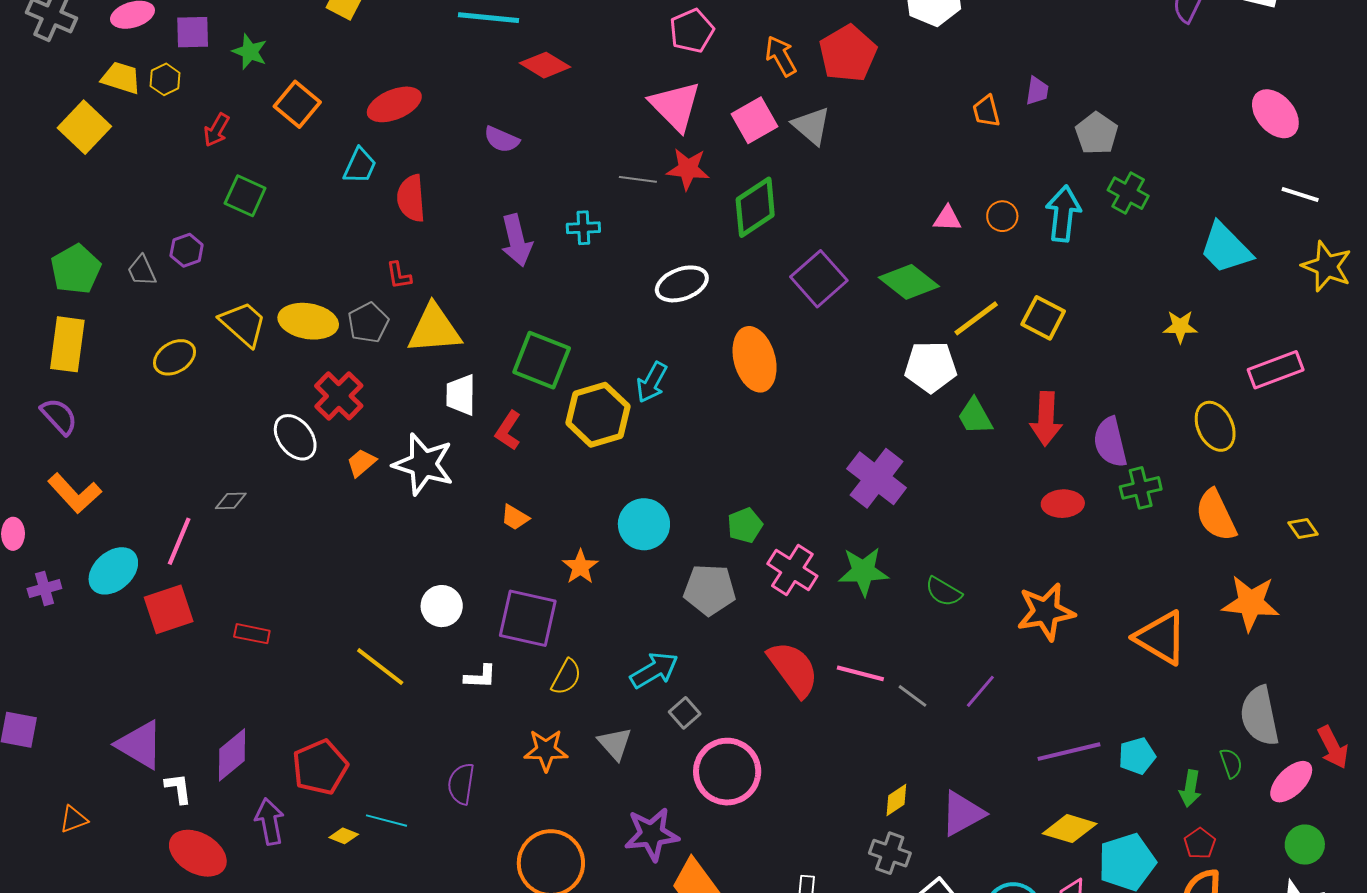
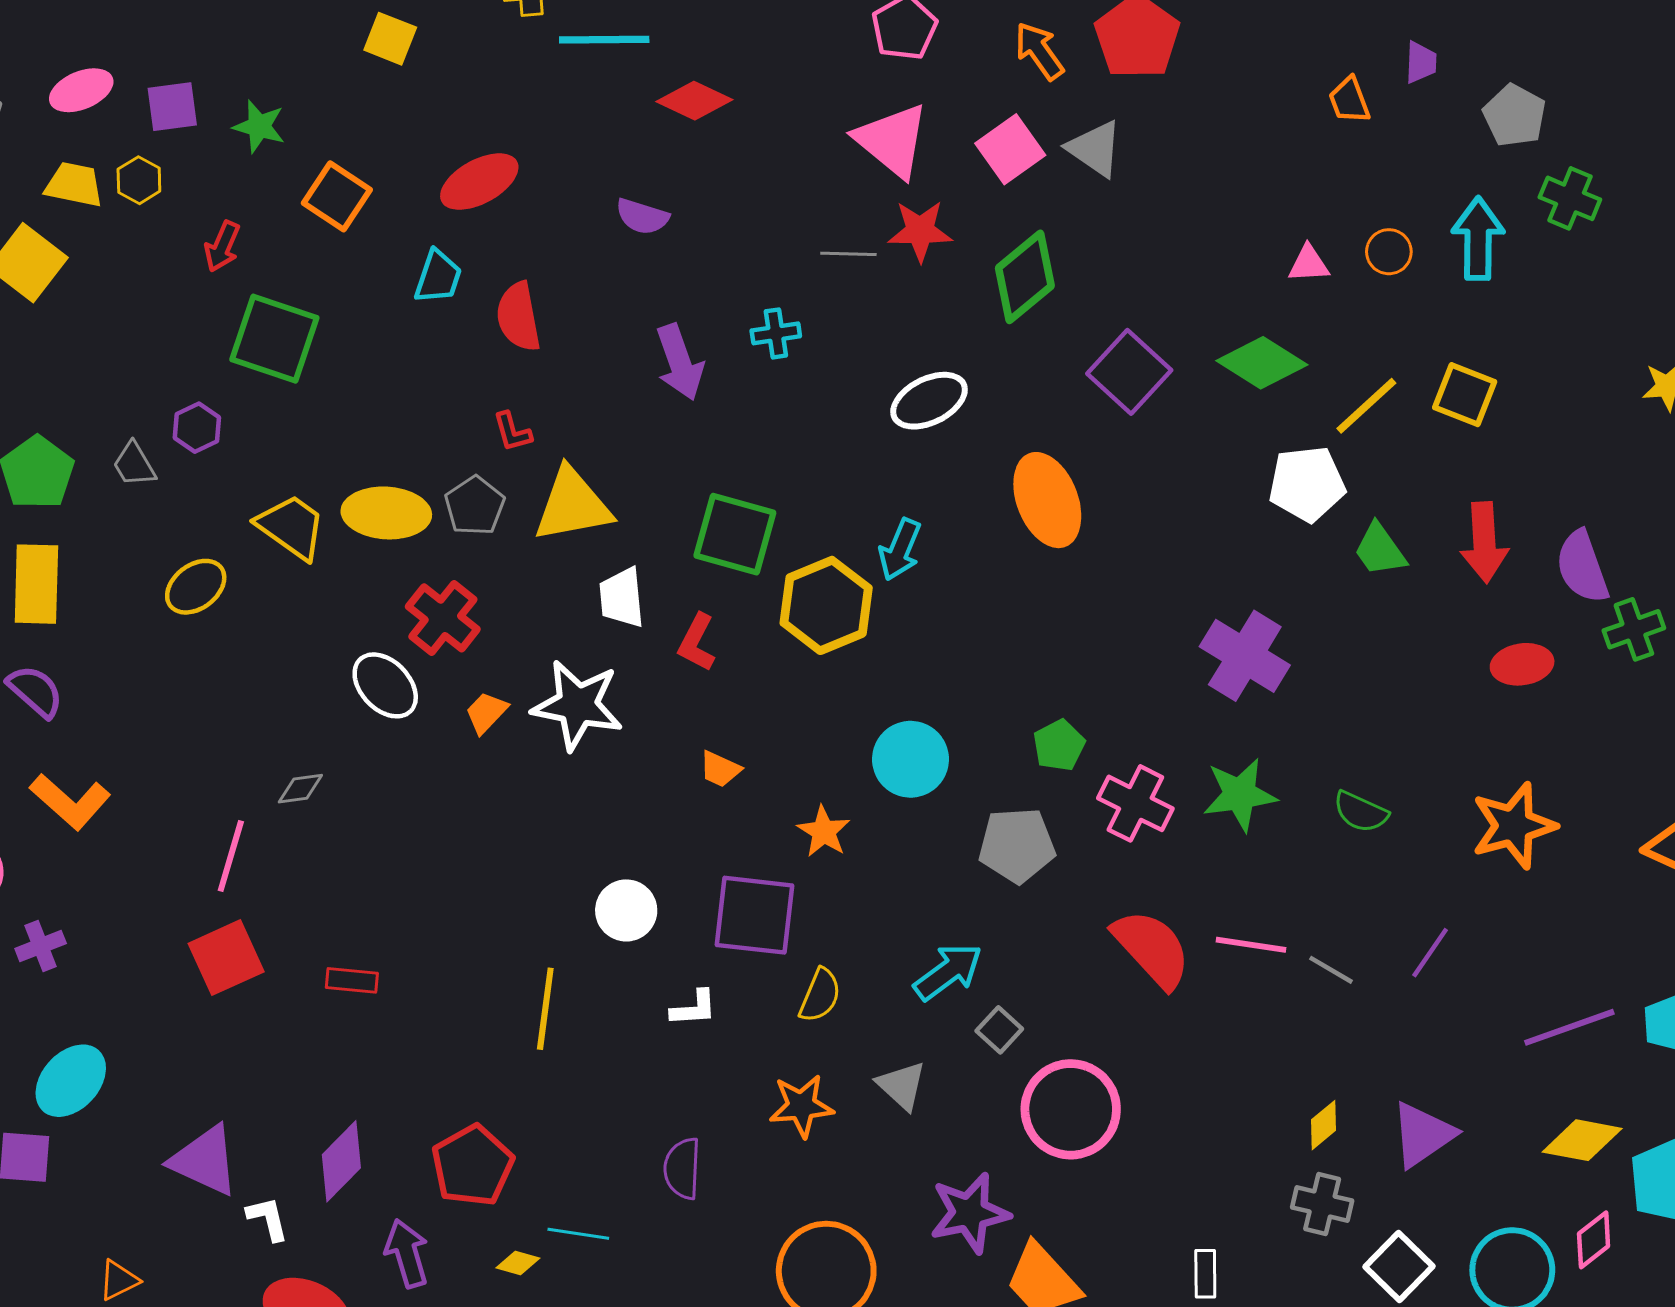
green square: (245, 196) -> (274, 339), size x1.5
cyan ellipse: (113, 571) -> (71, 1081), moved
yellow line: (380, 667) -> (545, 1009), turned 66

